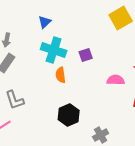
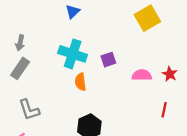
blue triangle: (45, 22) -> (73, 12), moved
pink semicircle: (116, 80) -> (142, 75), moved

